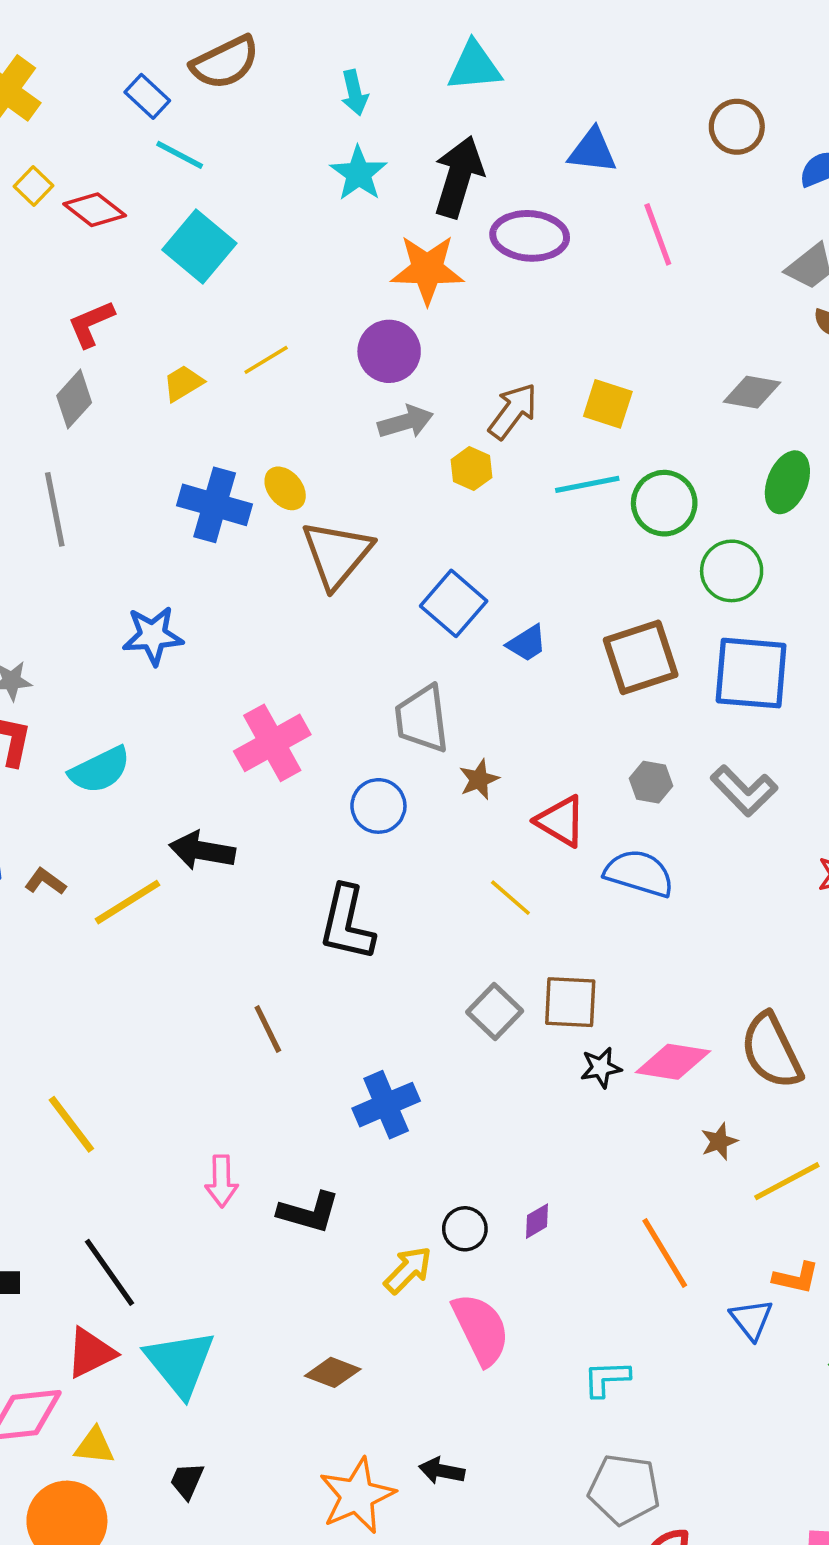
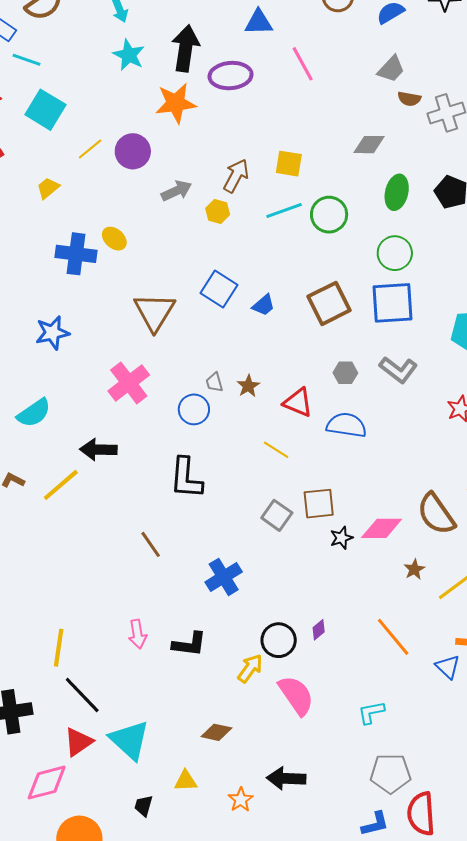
purple circle: (389, 351) -> (133, 151), moved
yellow line: (266, 360) -> (90, 149), moved
brown triangle: (337, 554) -> (154, 312), moved
green circle: (732, 571) -> (395, 253), moved
gray trapezoid: (422, 719) -> (214, 382), moved, size x0.5
yellow line: (71, 1124) -> (59, 648), moved, turned 54
black circle: (465, 1229) -> (279, 640), size x1.4
yellow triangle: (94, 1446) -> (186, 781), moved
black arrow: (442, 1471) -> (286, 778), size x1.5
orange star: (357, 1496) -> (241, 800), size x0.6

